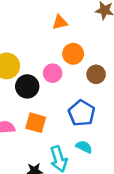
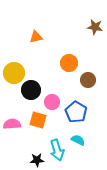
orange triangle: (60, 22) -> (36, 37), moved
pink circle: (53, 73) -> (52, 102), moved

